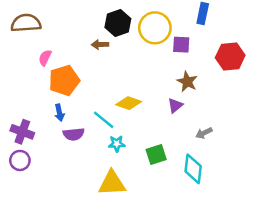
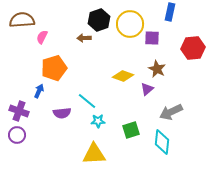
pink semicircle: (45, 58) -> (42, 37), moved
yellow diamond: (129, 103) -> (123, 76), moved
blue arrow: (59, 113) -> (39, 91), moved, turned -144
gray arrow: (204, 133) -> (171, 112), size x1.6

